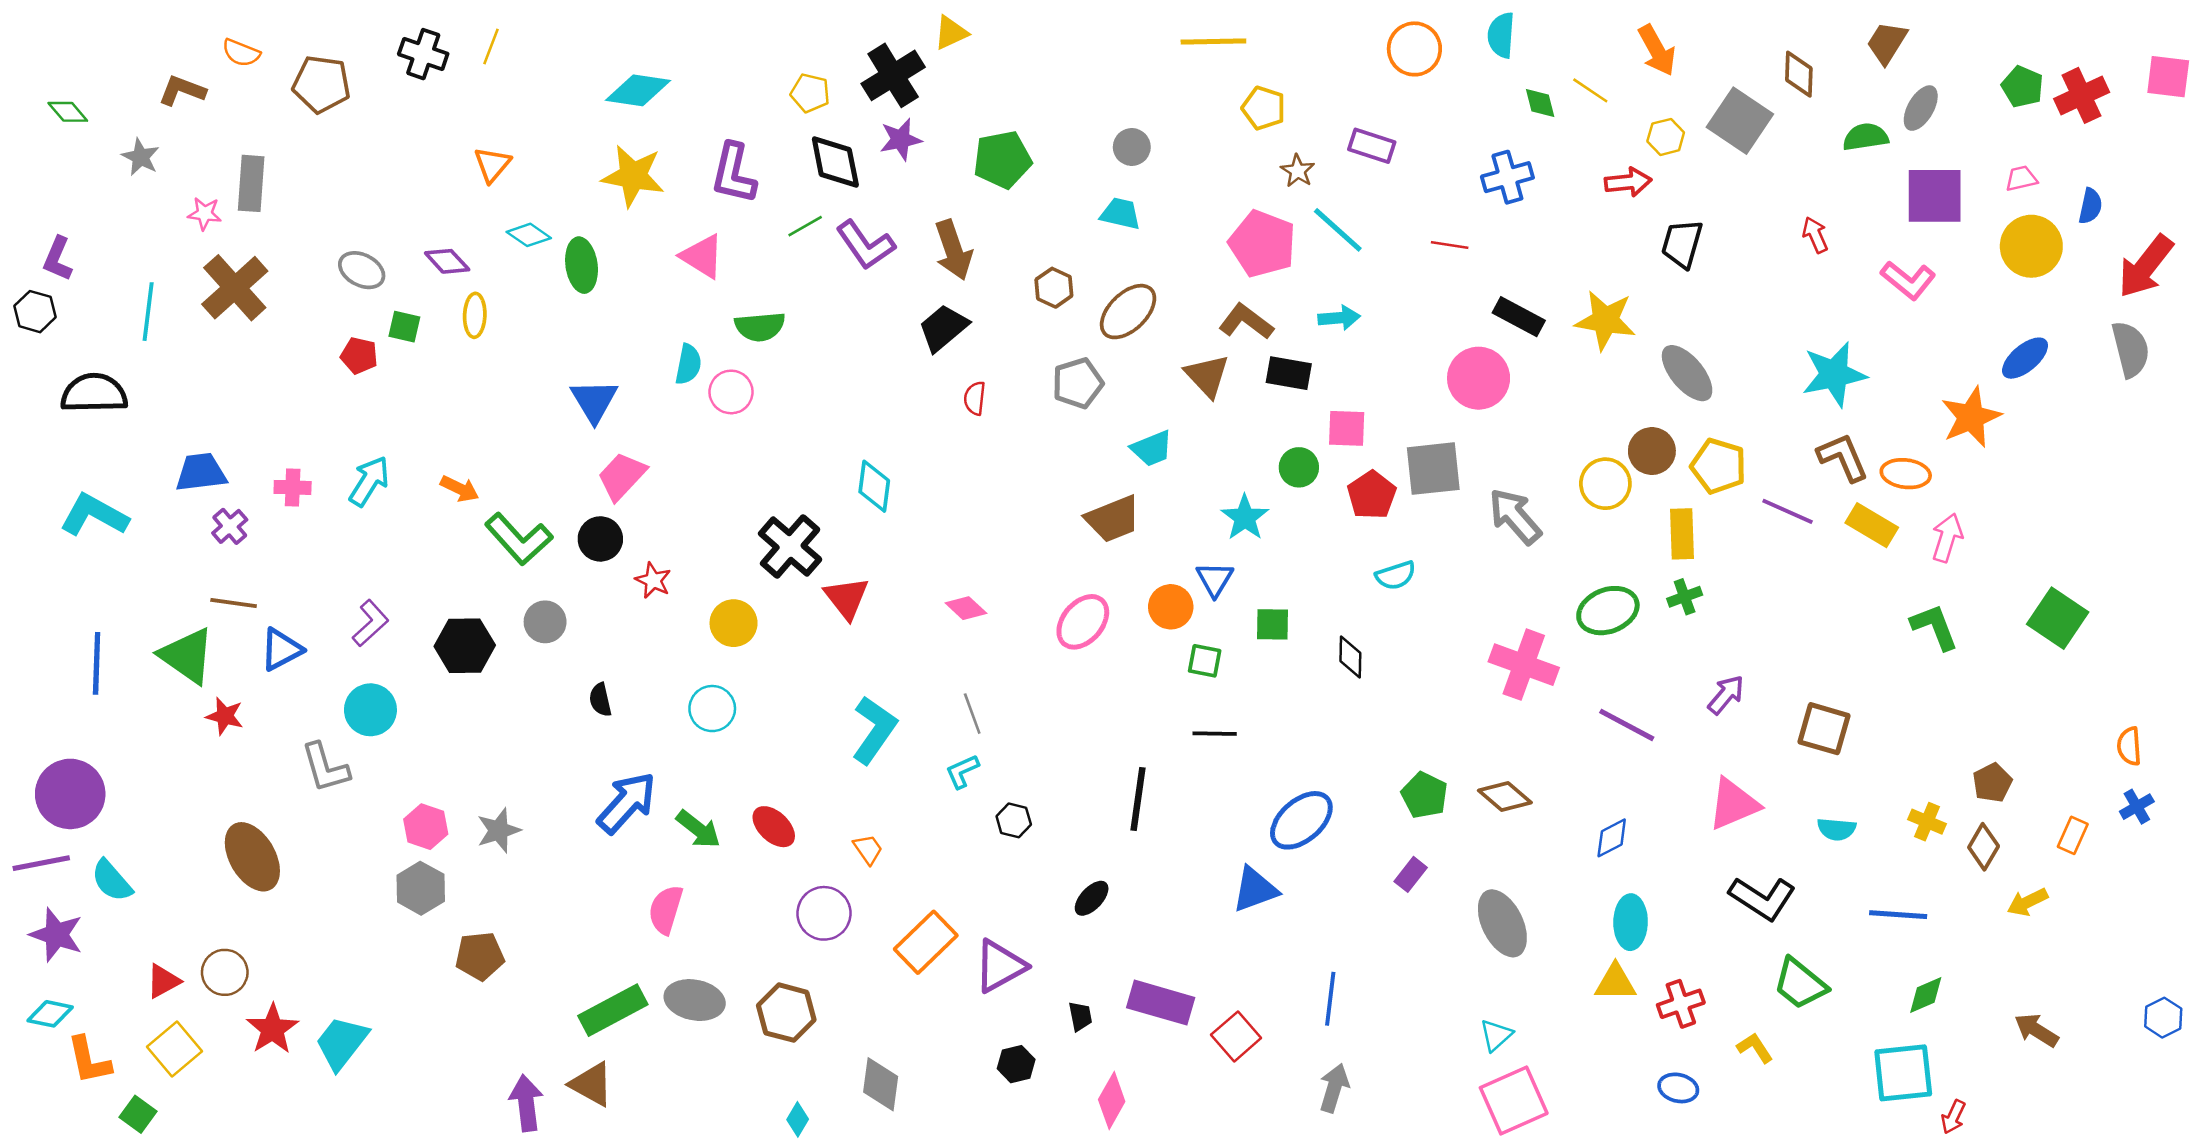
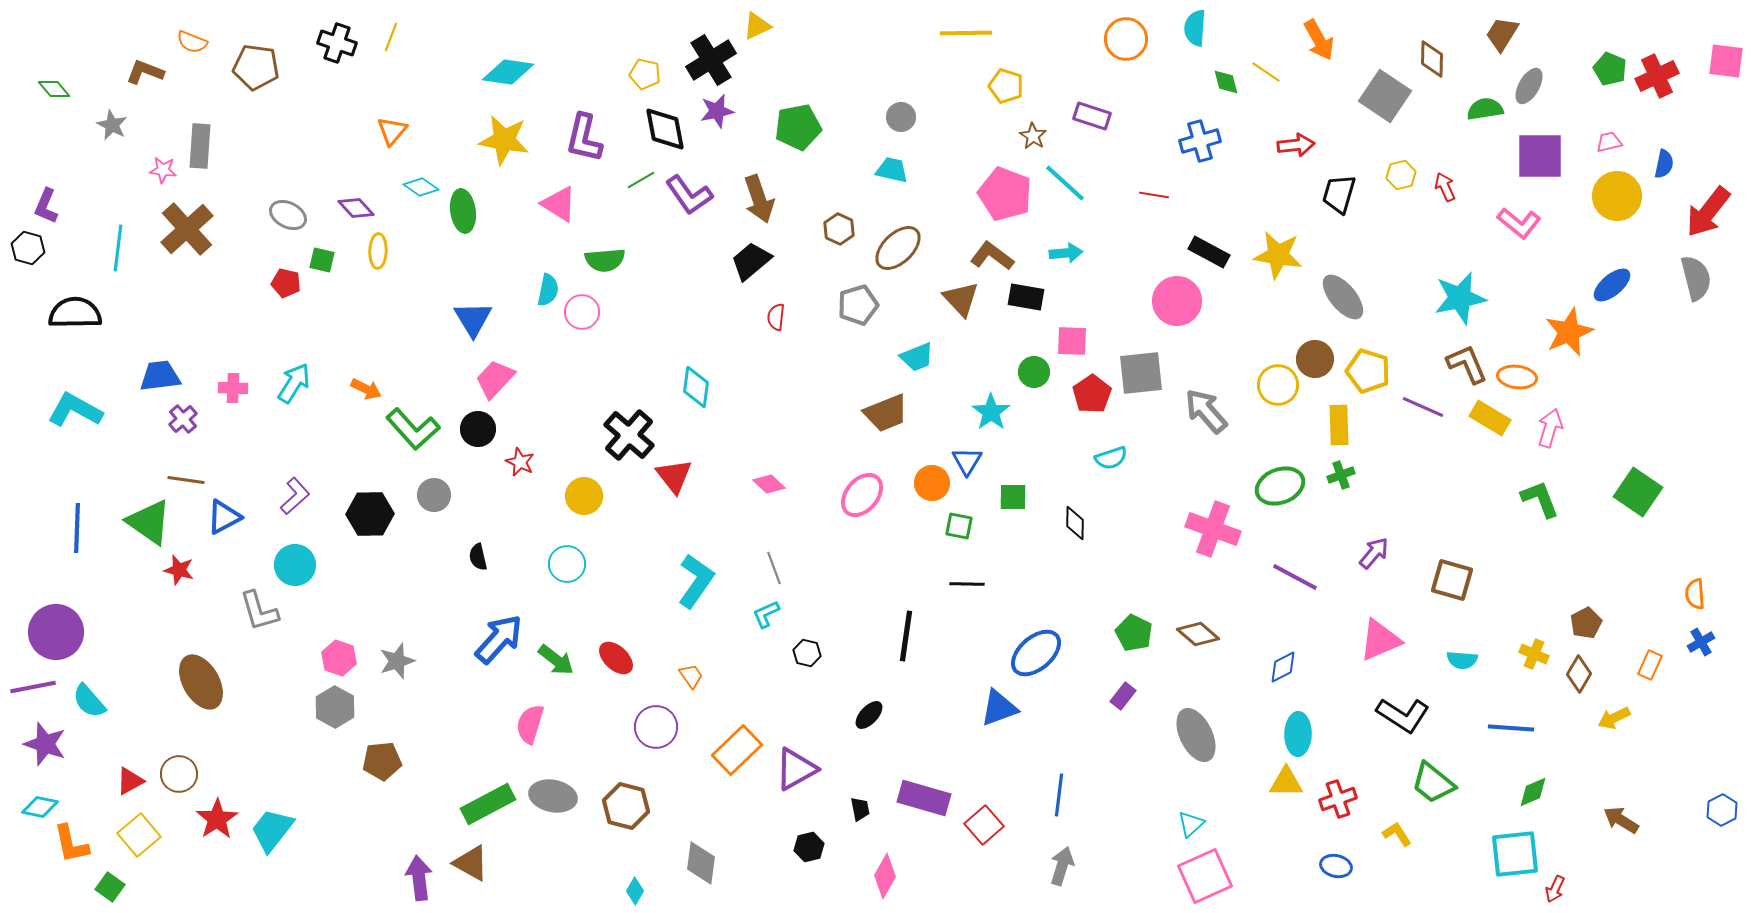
yellow hexagon: (1666, 137) -> (1401, 175), moved

